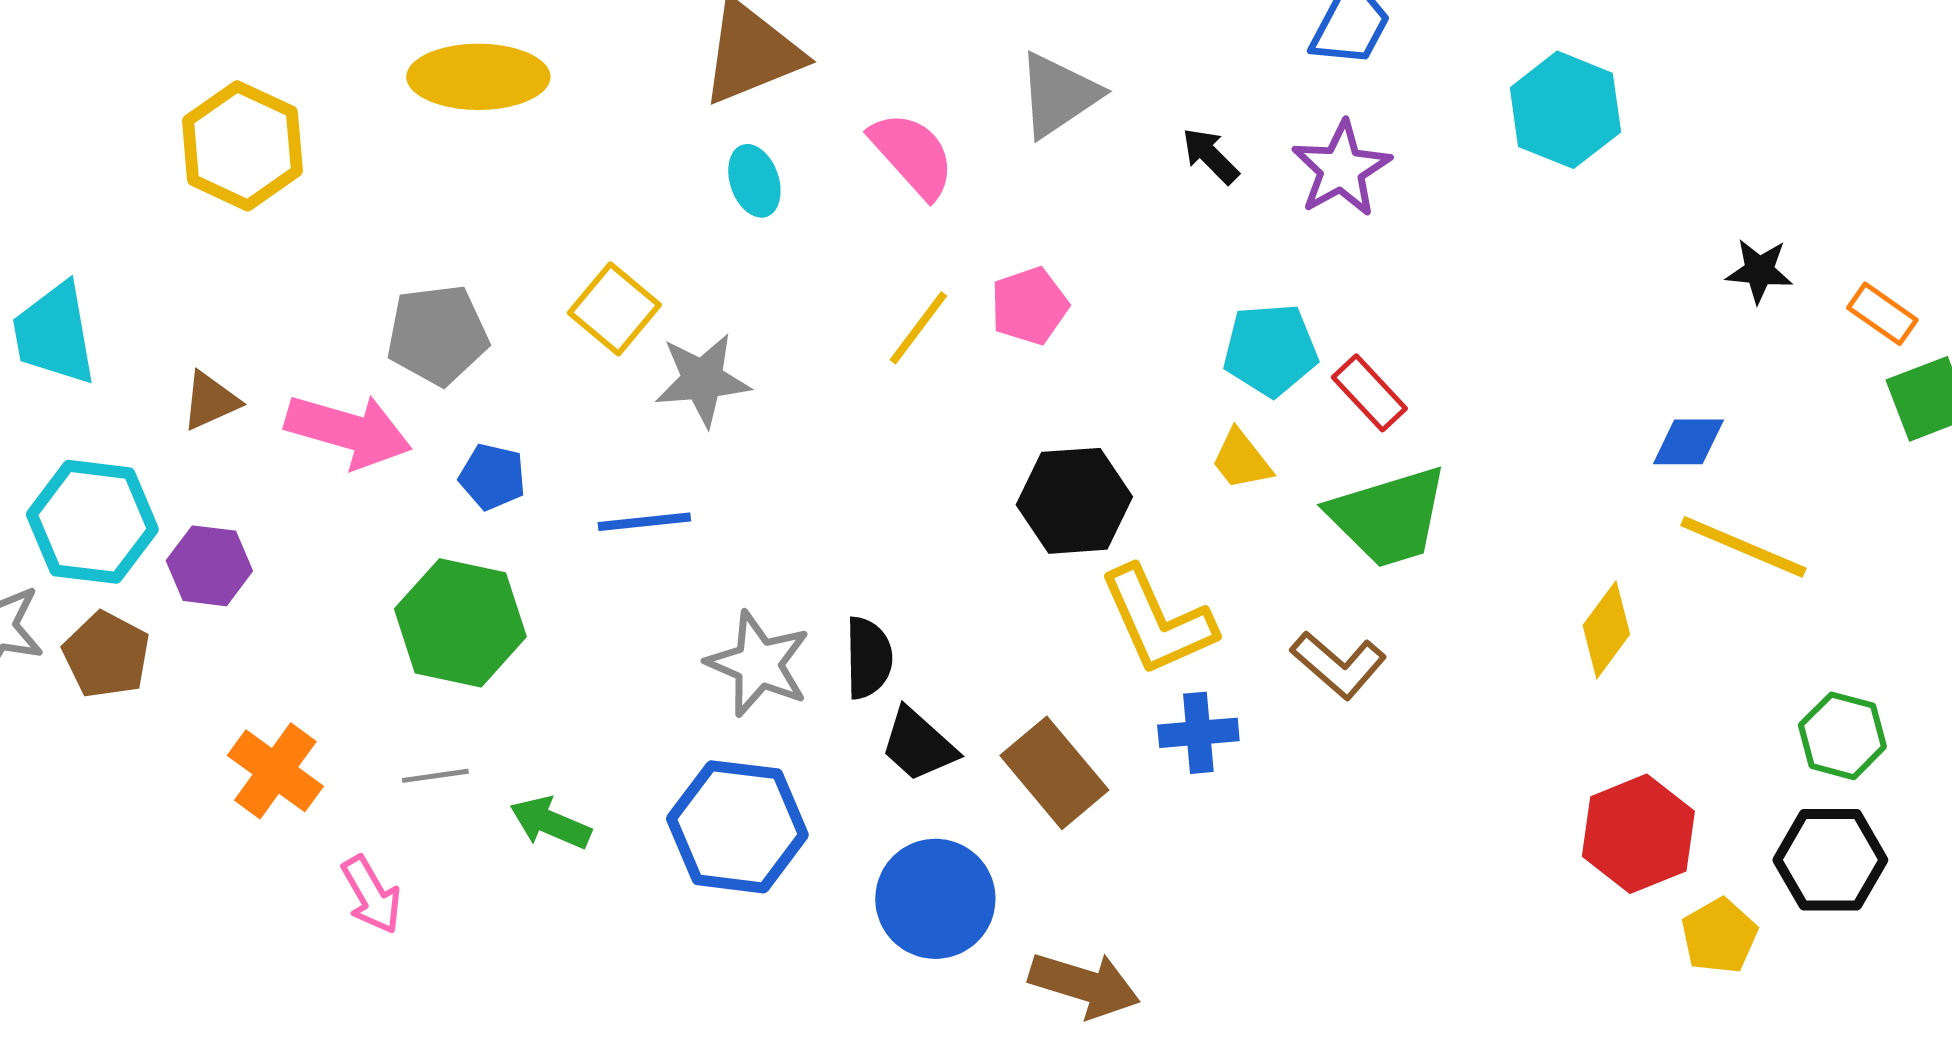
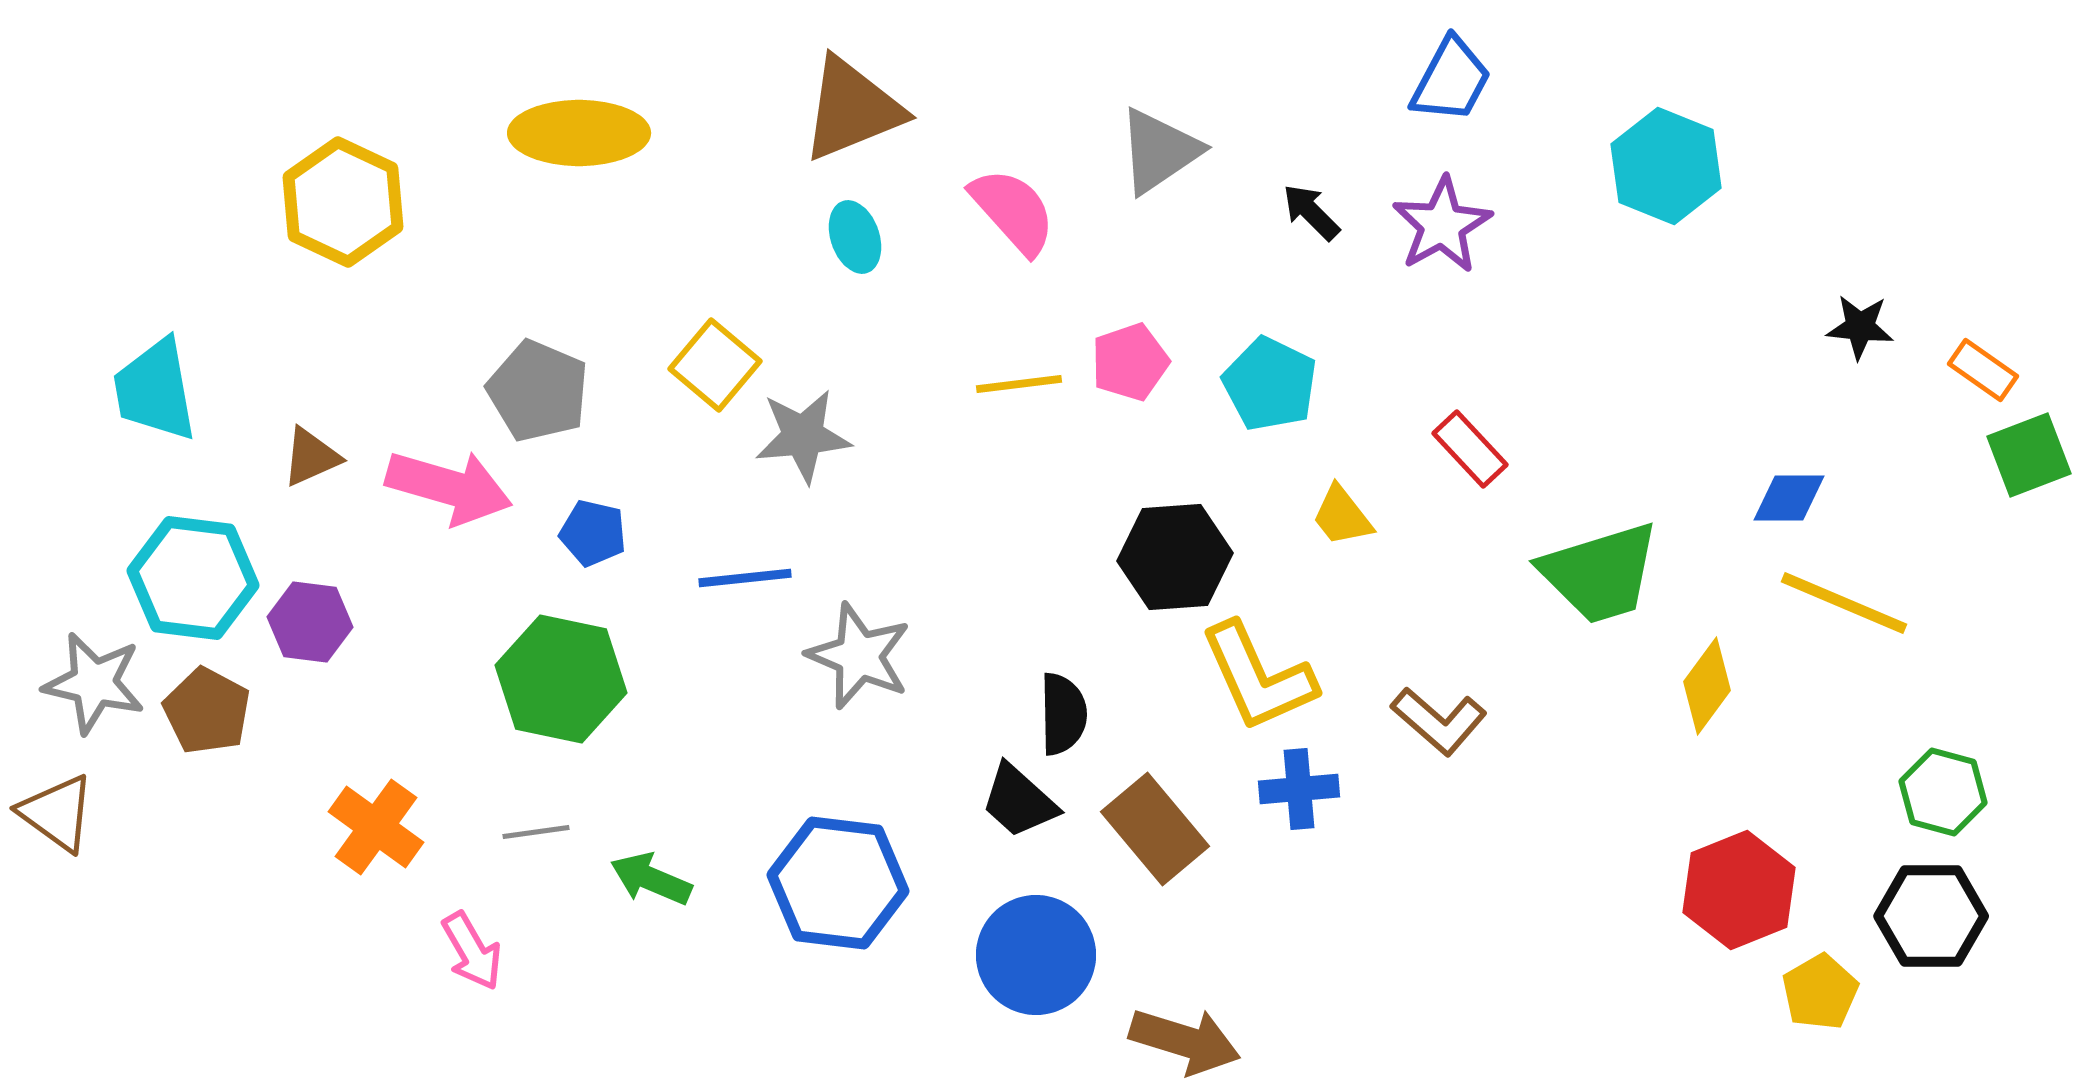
yellow line: (918, 328) -> (1019, 384), turned 46
gray pentagon: (437, 335) -> (538, 391), turned 30
cyan pentagon: (1270, 350) -> (1270, 384), moved, turned 30
green trapezoid: (1388, 517) -> (1600, 573), moved
black semicircle: (868, 658) -> (1063, 714), moved
gray star: (758, 664) -> (859, 656), moved

